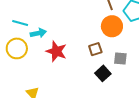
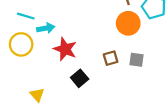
brown square: (95, 49) -> (111, 58), moved
black square: (103, 73) -> (80, 78), moved

